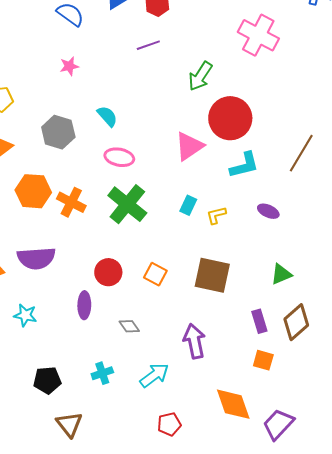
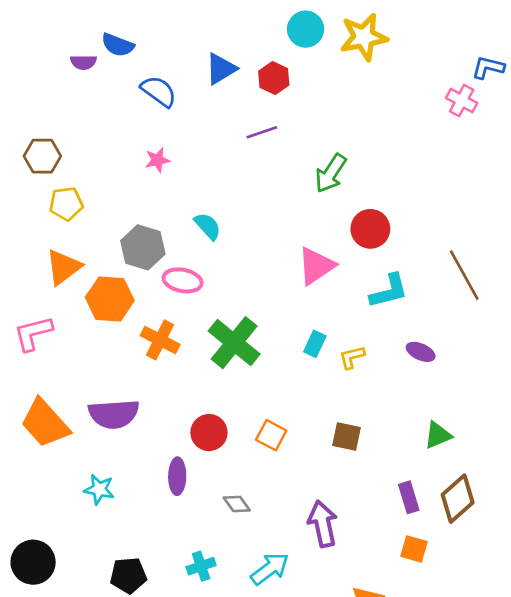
pink cross: (258, 35) -> (462, 101), moved, size x0.6
red circle: (230, 118) -> (370, 229), size x0.7
brown line: (301, 153) -> (464, 275), turned -60
pink ellipse: (119, 157) -> (183, 280), moved
orange hexagon: (33, 191) -> (110, 299), moved
brown square: (212, 275) -> (347, 436), size x0.6

